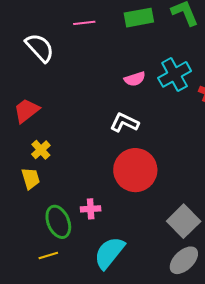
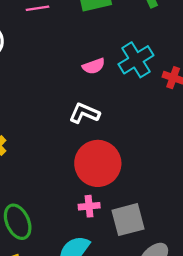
pink cross: (91, 209) -> (89, 206), moved
gray square: (184, 221) -> (128, 220), moved, turned 32

